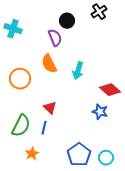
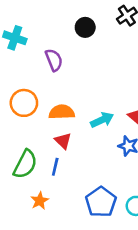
purple semicircle: (55, 38) -> (54, 60), moved
orange semicircle: (49, 64) -> (62, 112), moved, turned 114
cyan arrow: (78, 71) -> (102, 120), moved, turned -132

